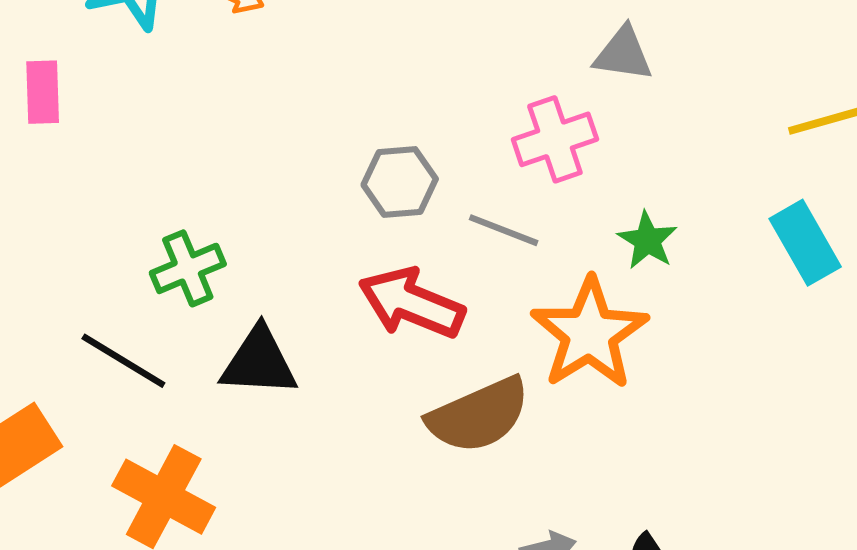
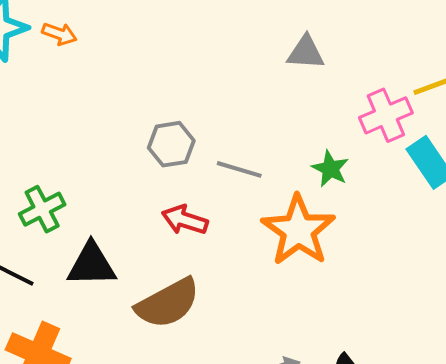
pink cross: (555, 139) -> (386, 115), moved
red arrow: (411, 303) -> (185, 220), size x0.7
brown semicircle: (479, 415) -> (168, 303), moved

